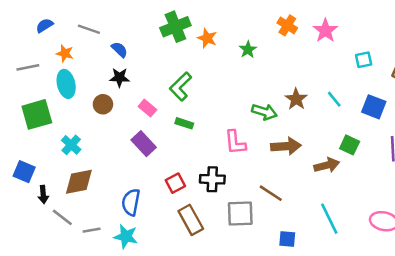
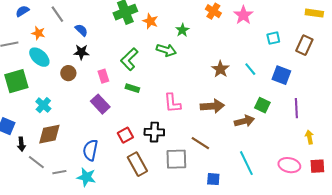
gray line: (89, 29) -> (57, 14), turned 36
cyan ellipse: (66, 84) -> (39, 57), turned -35
pink rectangle: (147, 108) -> (103, 76), turned 32
green arrow: (264, 112) -> (166, 50), moved

